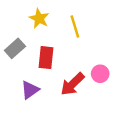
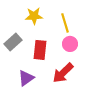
yellow star: (39, 18) -> (34, 16), turned -30
pink circle: (100, 74) -> (70, 44), moved

